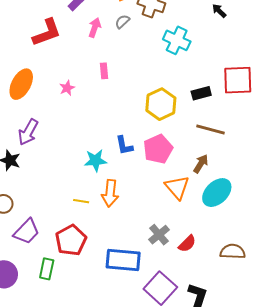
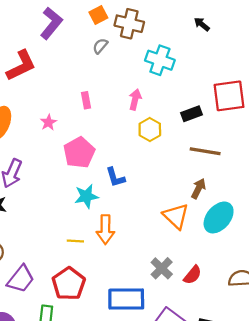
pink arrow: (95, 28) -> (135, 100), moved
yellow hexagon: (161, 104) -> (150, 129), size x0.7
pink pentagon: (158, 149) -> (79, 152), moved

